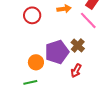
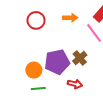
red arrow: (76, 71) -> (75, 84), turned -112
green line: (30, 82) -> (38, 89), moved

